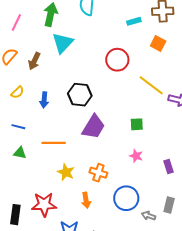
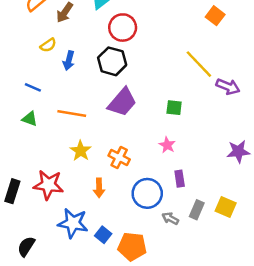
red circle: (117, 60) -> (123, 28), moved
yellow semicircle: (17, 92) -> (48, 45), moved
purple rectangle: (168, 167) -> (180, 179), moved

